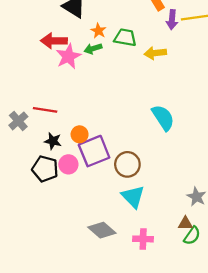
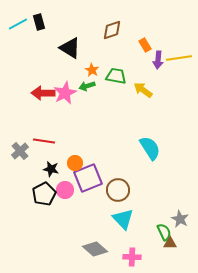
red arrow: (54, 41) -> (43, 93), moved
yellow arrow: (155, 53) -> (143, 90), turned 42
black pentagon: (45, 169) -> (44, 194), turned 30
green semicircle: (192, 236) -> (164, 232), moved, turned -60

